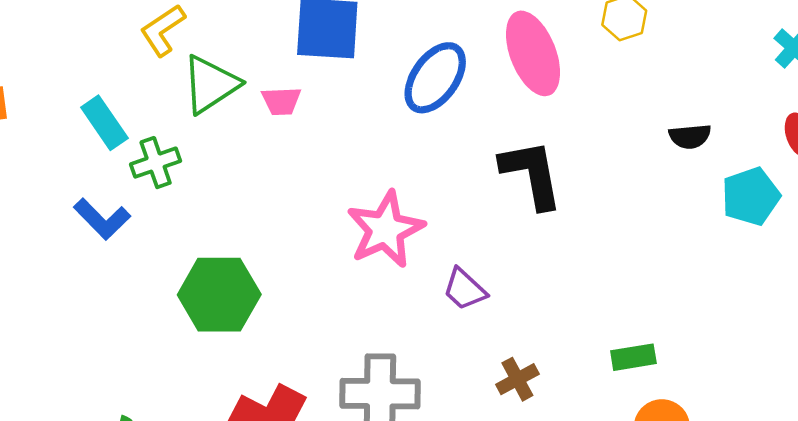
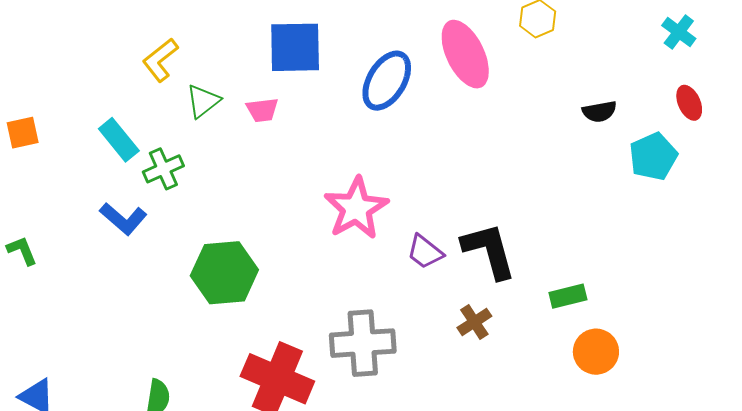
green triangle: (210, 84) -> (203, 101), size x0.7
black L-shape: (532, 174) -> (489, 251), moved

